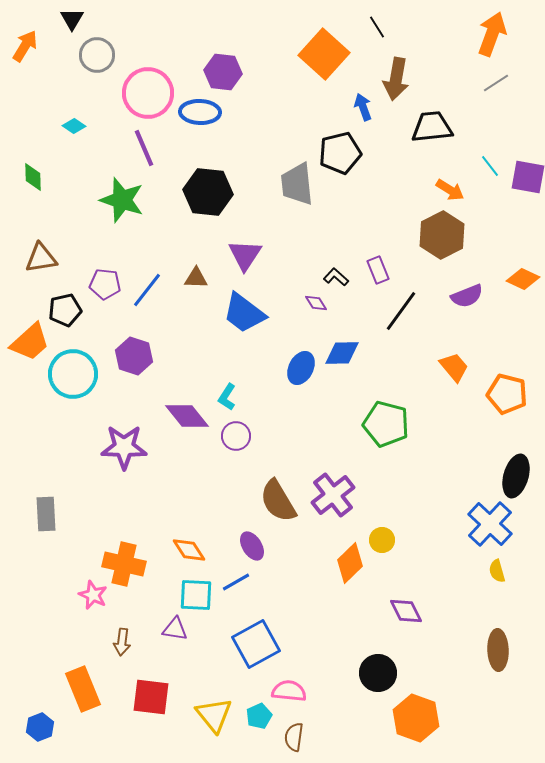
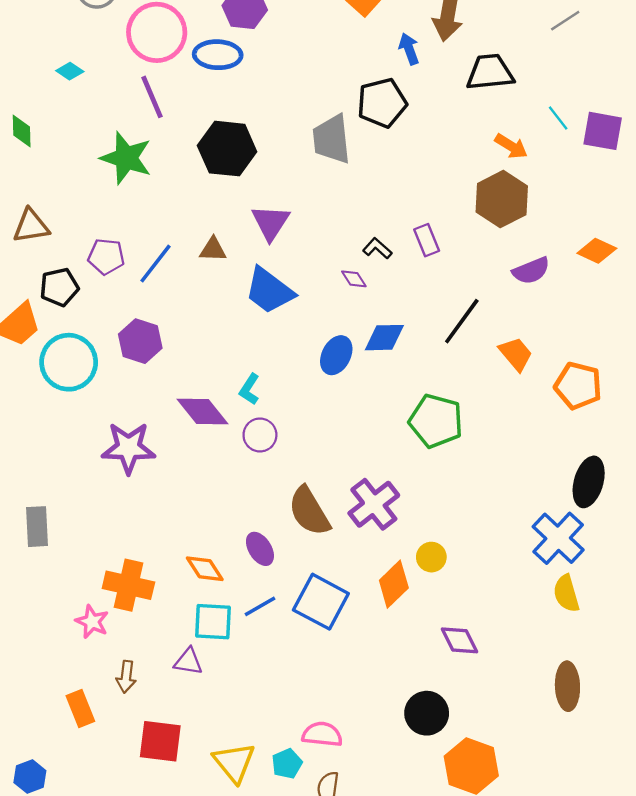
black line: (401, 311) -> (462, 321), moved
purple ellipse: (252, 546) -> (260, 549), moved
yellow semicircle: (497, 571) -> (566, 593), size x1.4
blue square: (256, 644) -> (321, 602), moved, turned -33
orange rectangle: (83, 689) -> (80, 708), moved, size x0.7

